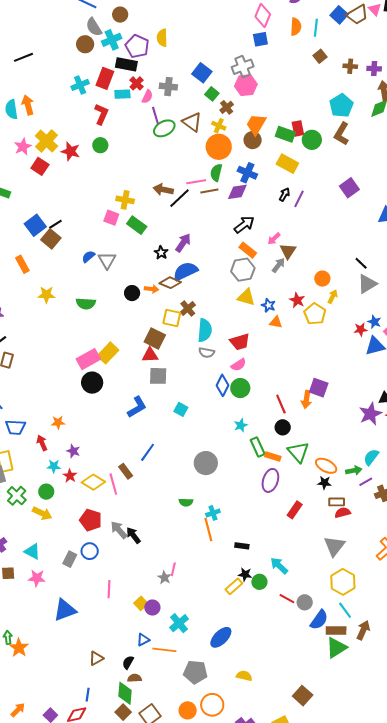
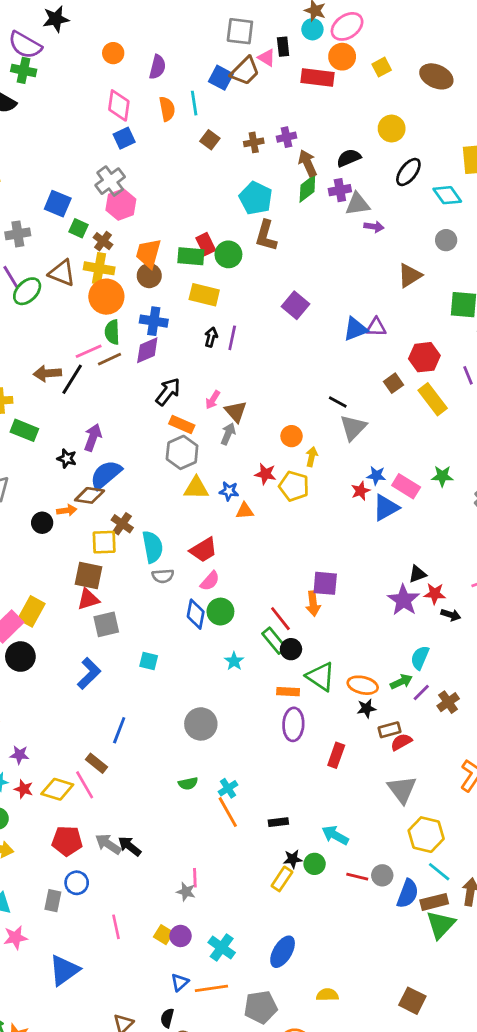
yellow cross: (219, 126) -> (99, 268), size x1.5
green rectangle: (258, 447) -> (274, 641), moved

